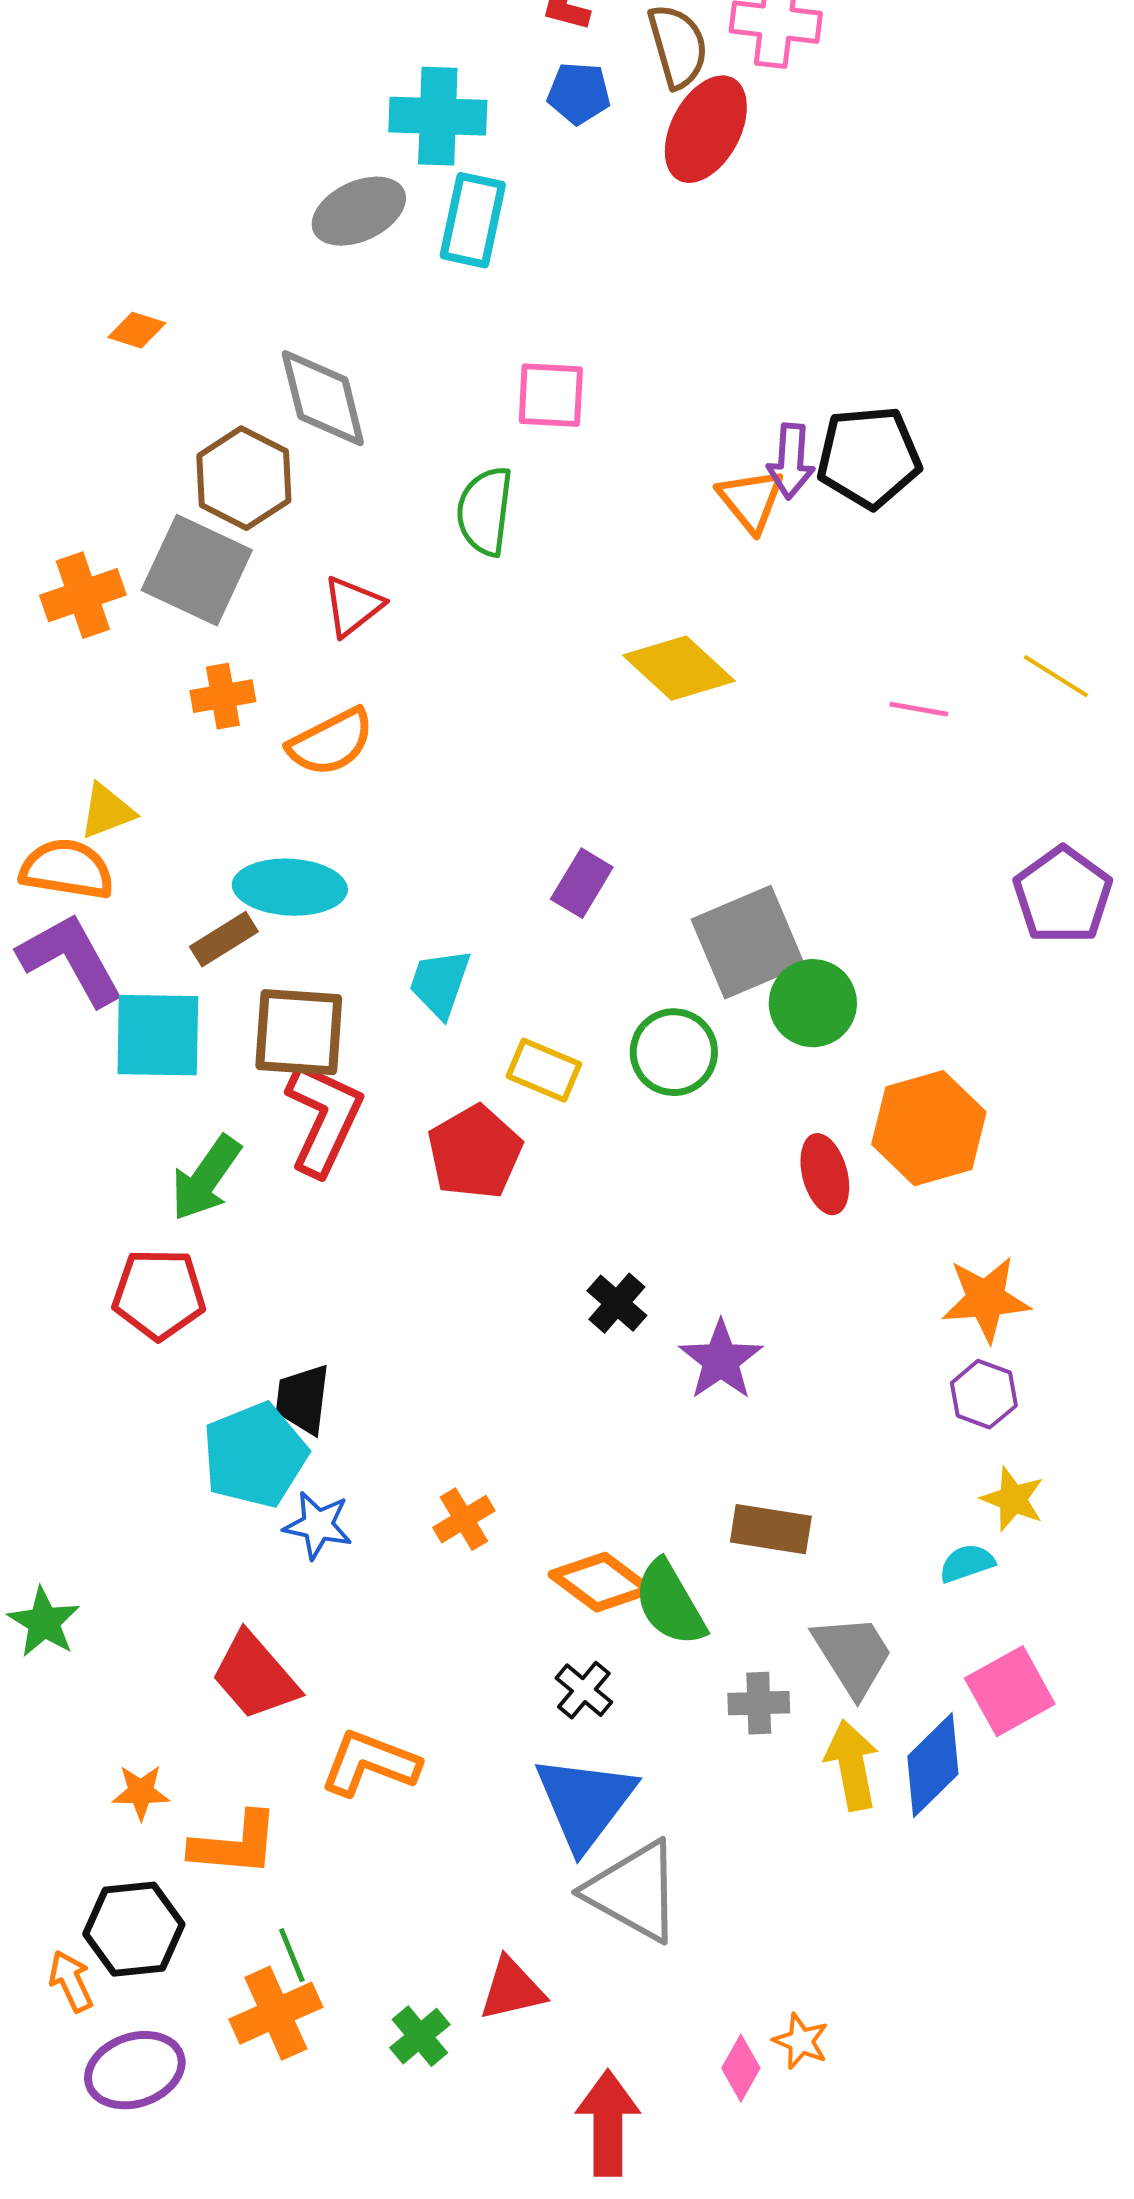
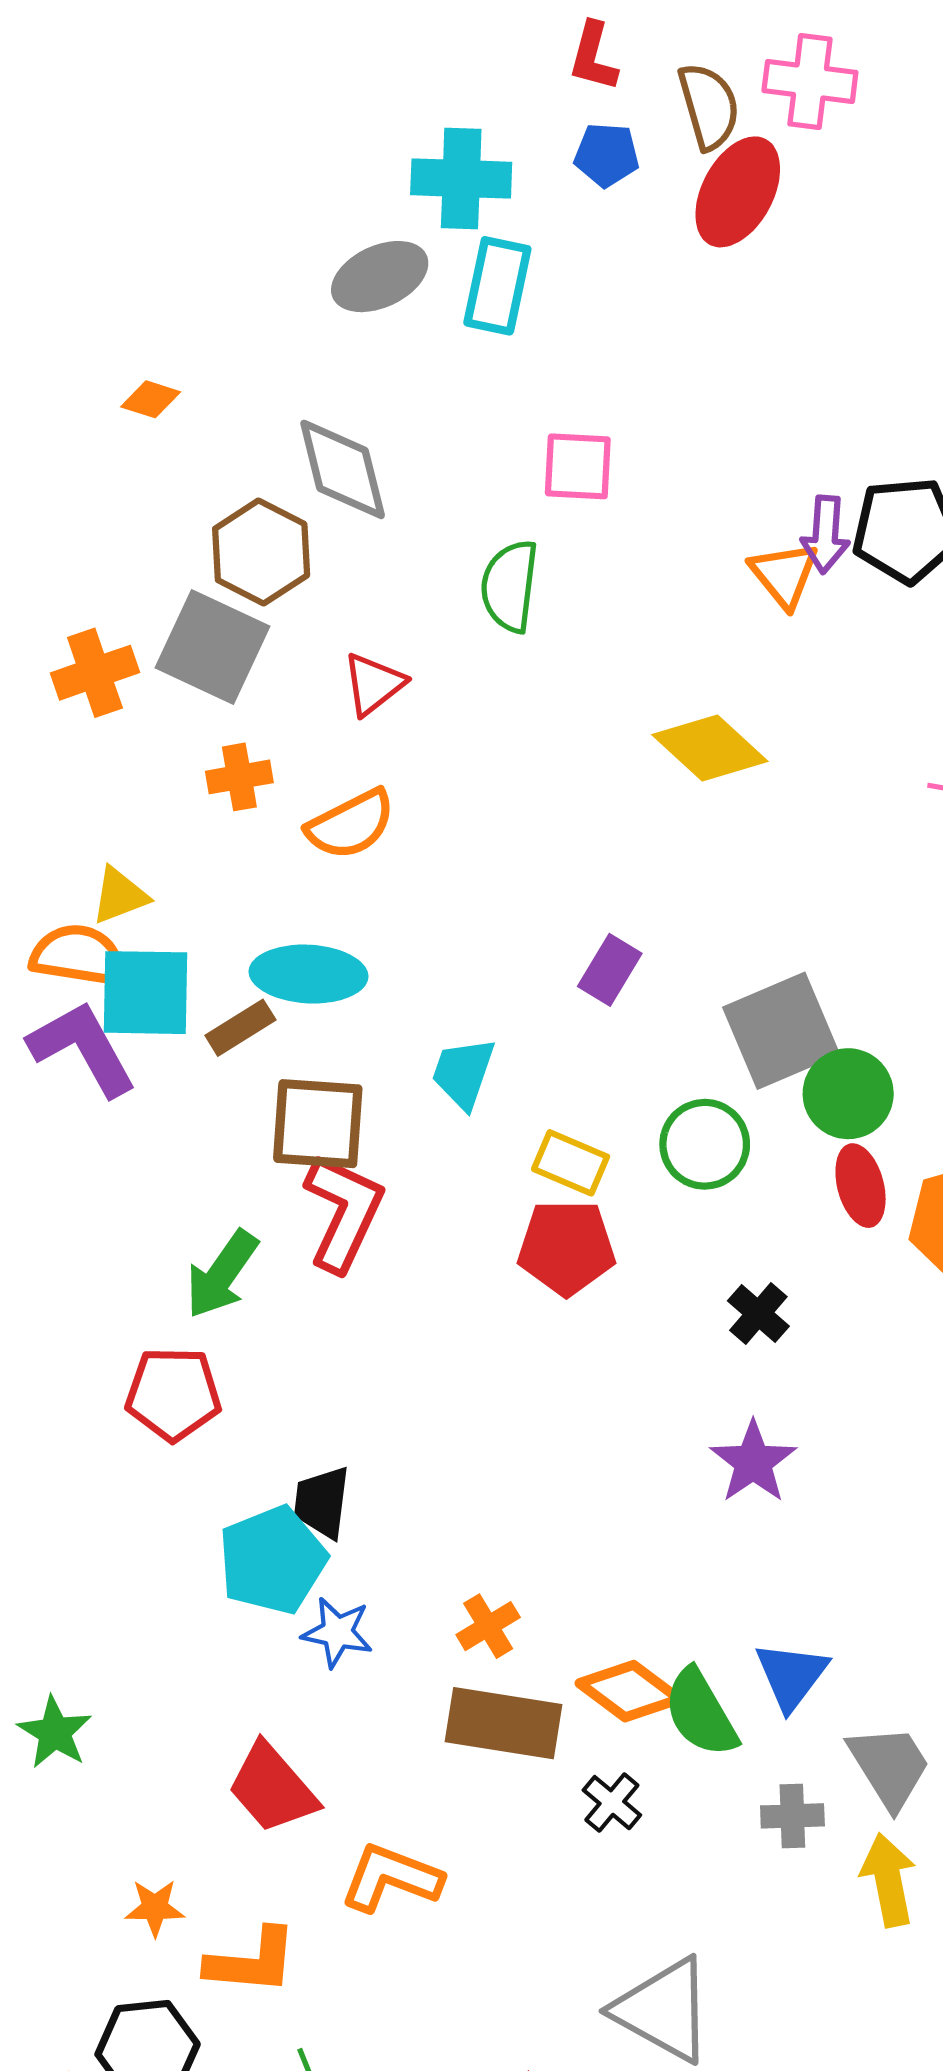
cyan square: (158, 1035) -> (145, 993), moved
red pentagon: (475, 1152) -> (566, 1247), moved, turned 30
red ellipse: (825, 1174) -> (861, 1186), moved
black cross: (617, 1303) -> (758, 1313), moved
brown rectangle: (771, 1529) -> (504, 1723), moved, size x1.4
blue triangle: (585, 1802) -> (791, 1676), moved, size x0.7

